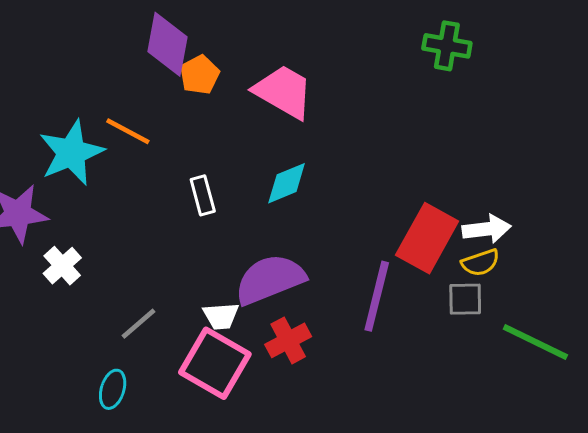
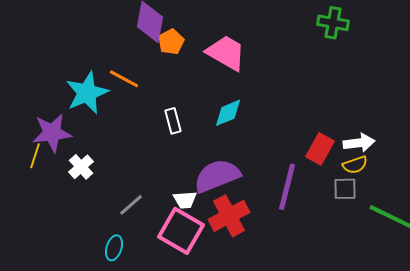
red rectangle: (427, 238) -> (320, 149), size x0.7
red cross: (288, 340) -> (229, 216), size x1.4

